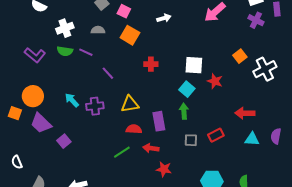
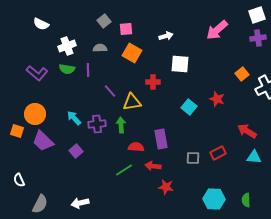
pink square: (124, 11) -> (126, 29), turned -32
purple cross: (256, 20) -> (258, 38), turned -35
purple line: (86, 52) -> (88, 70), turned 64
white square: (194, 65) -> (180, 64), moved
yellow triangle: (130, 104) -> (132, 102), moved
green arrow: (184, 111) -> (121, 125), moved
red arrow: (245, 113) -> (247, 131), turned 30
purple square: (64, 141) -> (76, 151), moved

